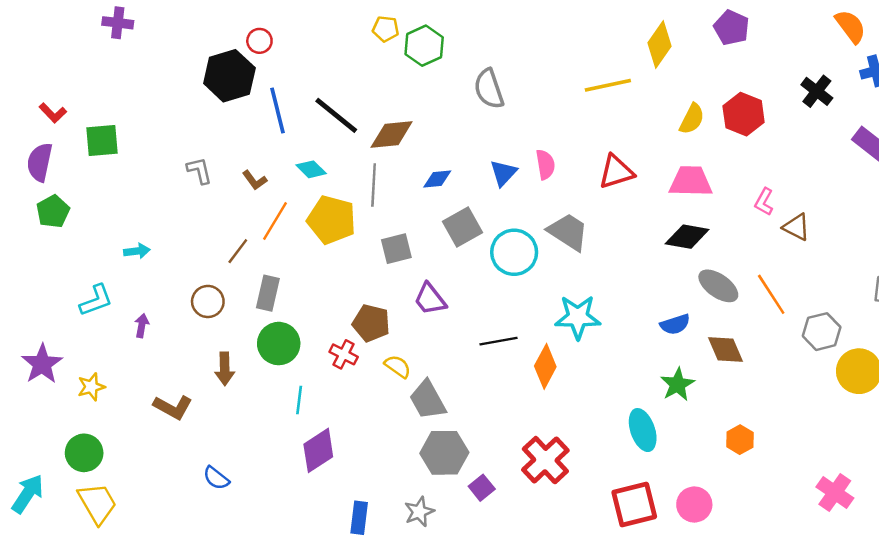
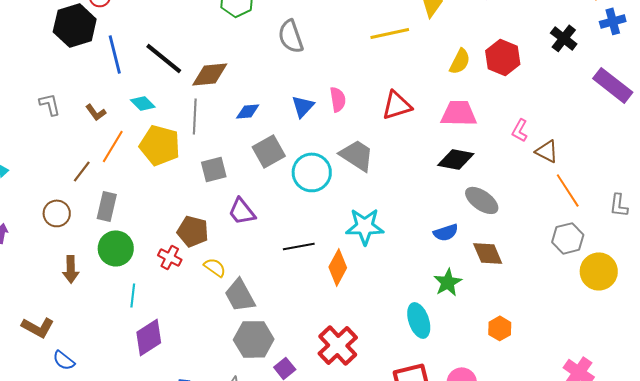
orange line: (771, 294) -> (568, 190), moved
brown L-shape: (173, 407) -> (38, 327), moved

